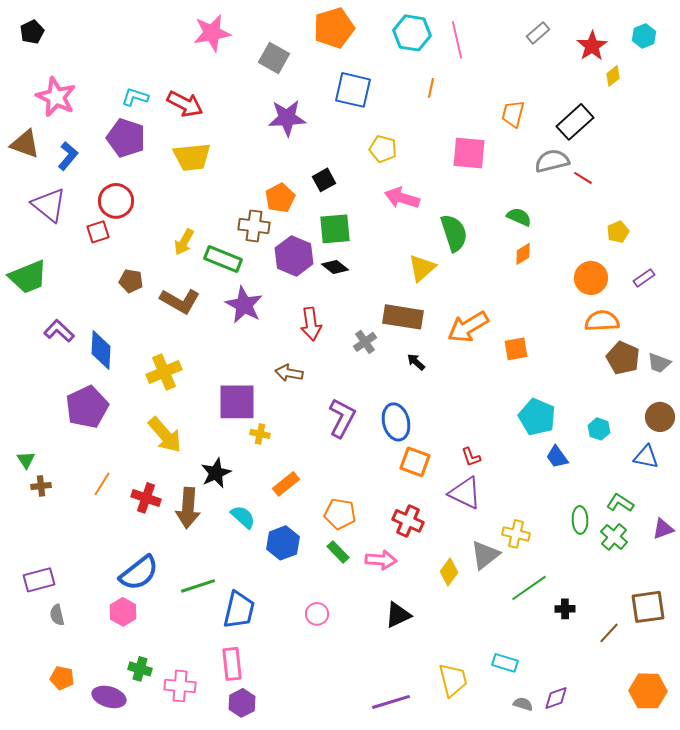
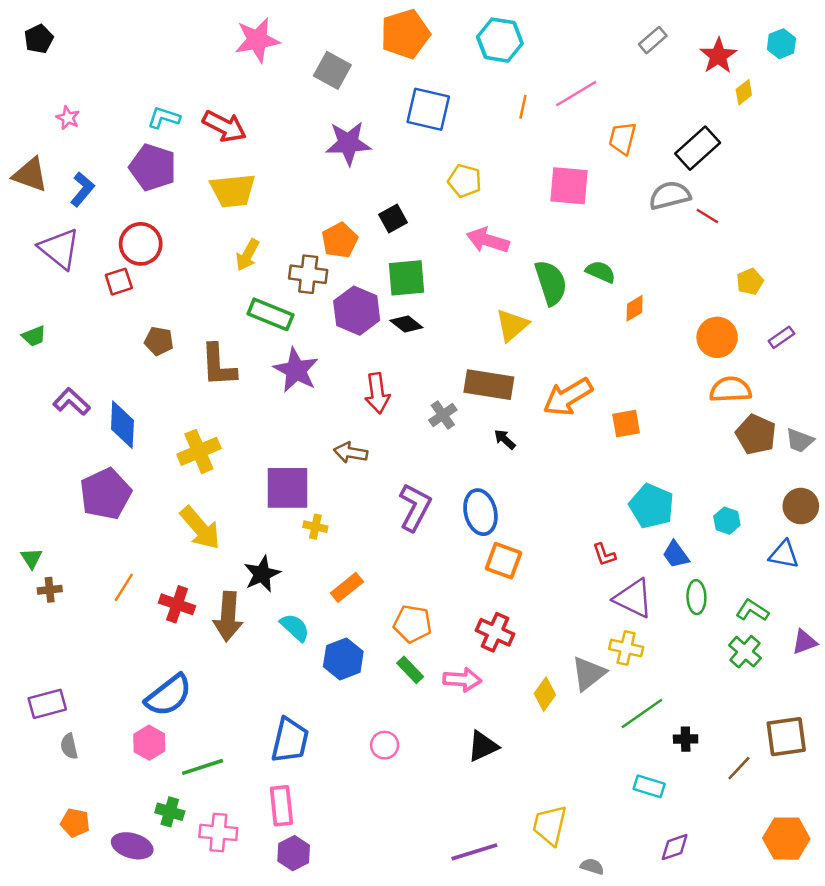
pink line: (457, 40) -> (576, 93), moved, turned 72
pink star: (56, 97) -> (68, 118), size x0.5
green semicircle: (519, 217) -> (601, 272), moved
yellow arrow: (184, 242) -> (247, 255), moved
green trapezoid: (28, 277) -> (34, 336), size x0.5
brown L-shape: (180, 301) -> (218, 365), turned 57
red L-shape: (471, 457) -> (604, 555), moved
purple triangle: (465, 493) -> (633, 598), moved
green ellipse: (580, 520) -> (696, 597), moved
green line: (198, 586) -> (203, 767), moved
cyan rectangle: (505, 663) -> (649, 786), moved
yellow trapezoid: (453, 680) -> (550, 825), turned -153
gray semicircle: (523, 704) -> (592, 866), moved

